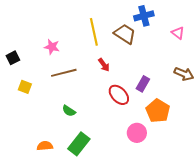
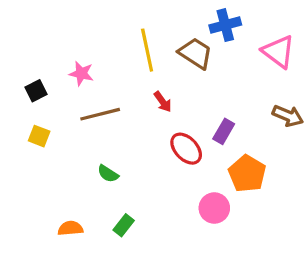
pink triangle: (178, 33) -> (278, 52), size x1.6
black square: (13, 58) -> (36, 91), moved
green rectangle: (79, 144) -> (124, 225), size x0.6

